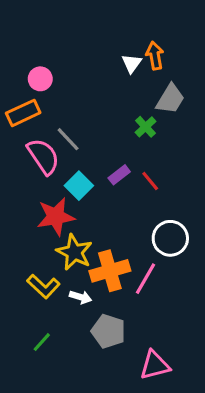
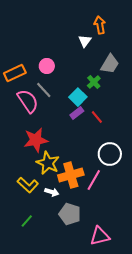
orange arrow: (155, 56) -> (100, 25), moved
pink circle: (40, 79) -> (47, 66), moved
cyan square: (79, 186) -> (78, 97), moved

